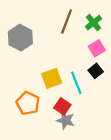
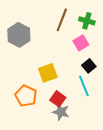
green cross: (93, 23) -> (87, 21), turned -35
pink square: (97, 48) -> (81, 43), moved
cyan line: (76, 83) -> (84, 86), moved

